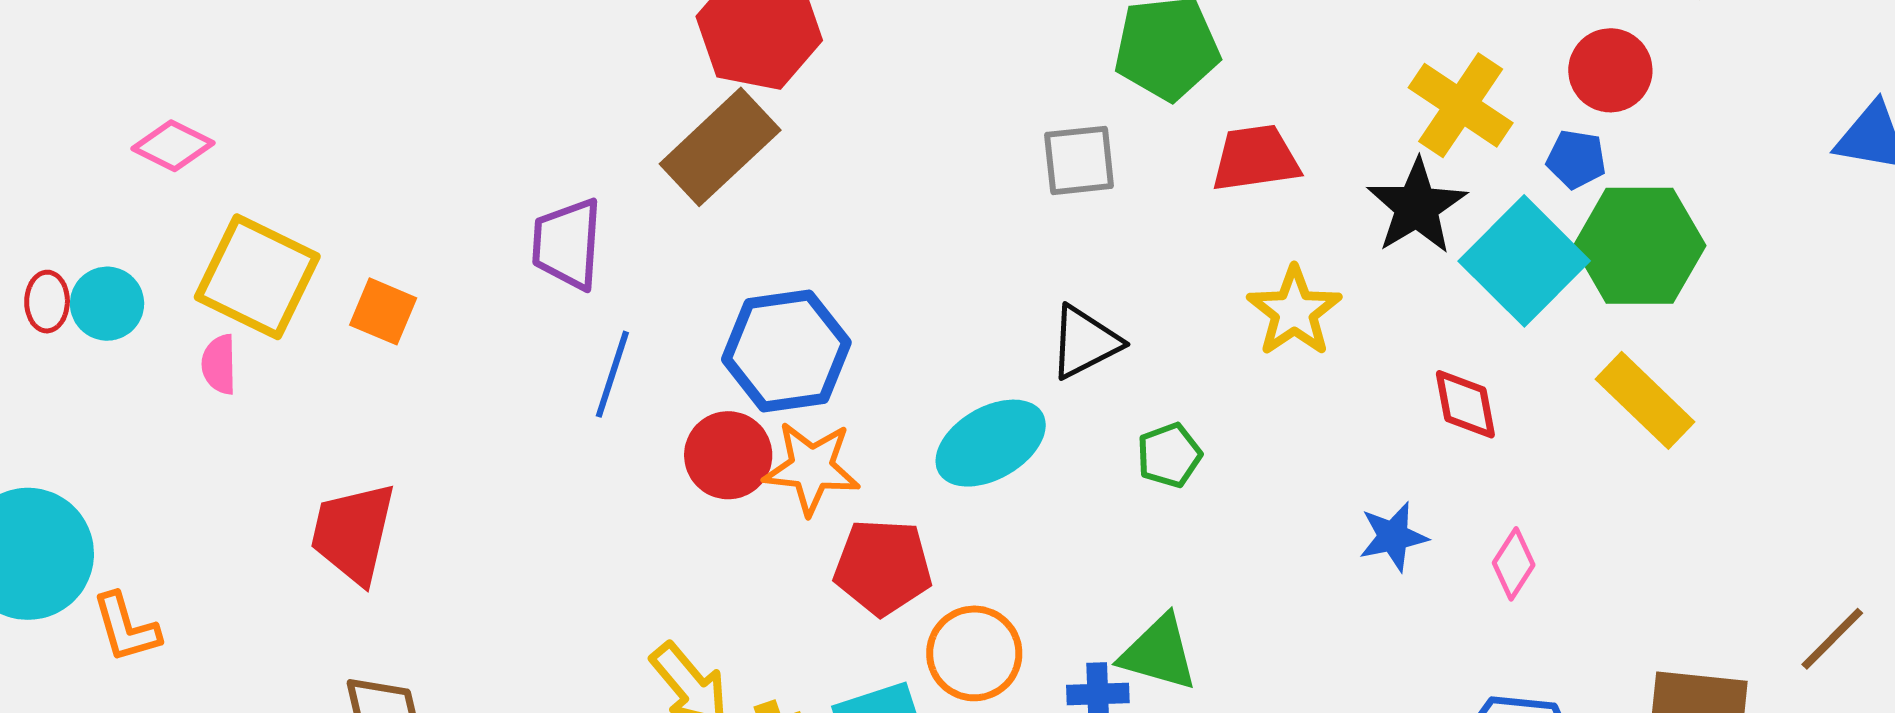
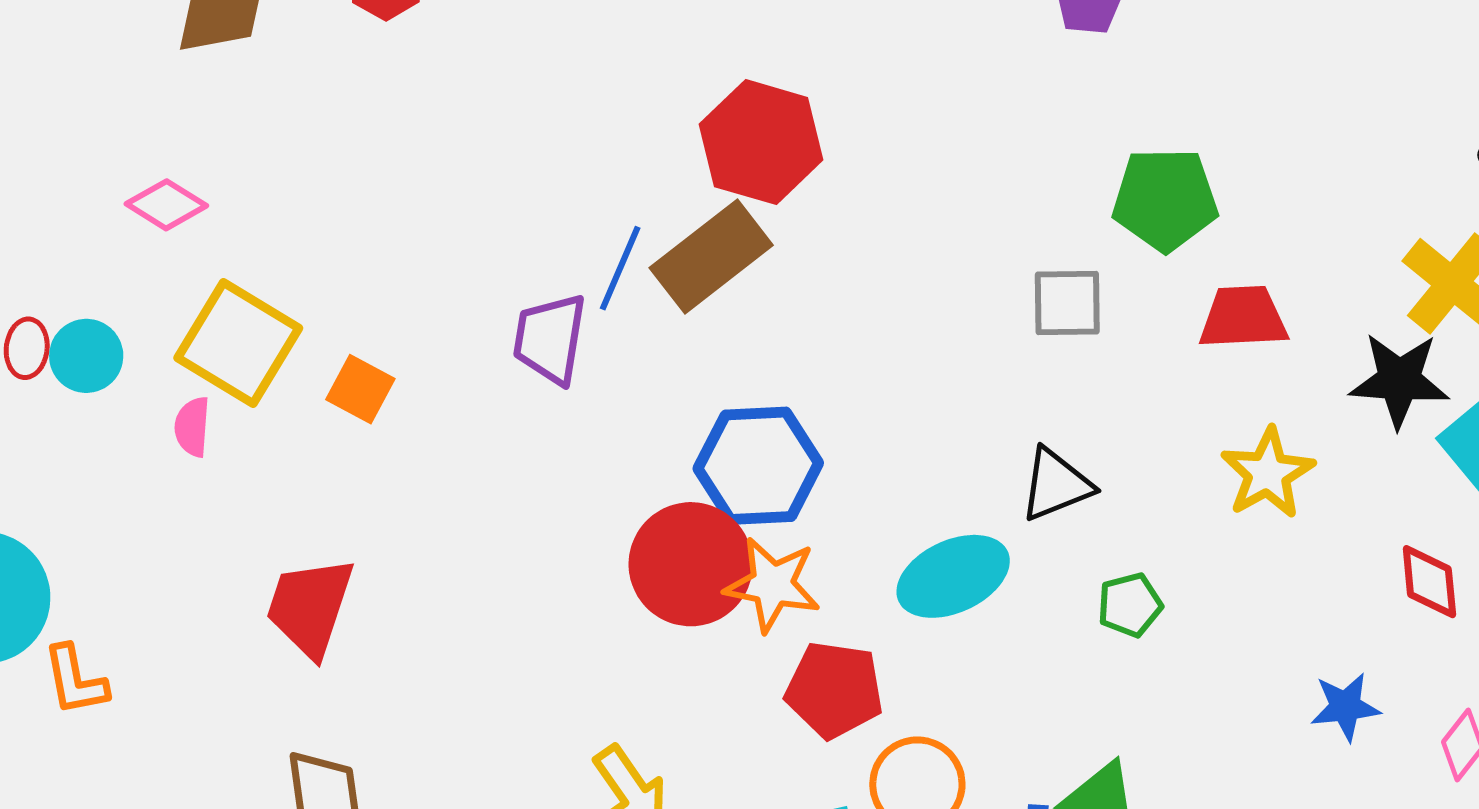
black star: (1417, 206) -> (1399, 380), turned 30
blue line: (612, 374) -> (620, 268), moved
red circle: (728, 455) -> (691, 564), size x1.4

